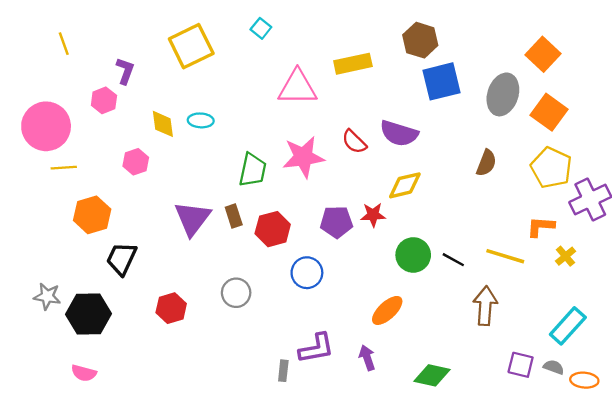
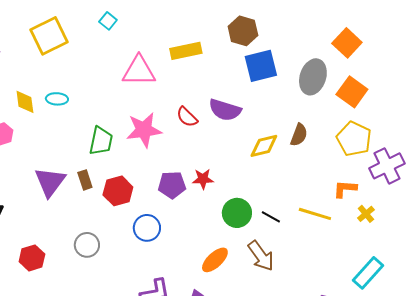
yellow diamond: (405, 185) -> (264, 146), moved
brown arrow: (485, 306) -> (261, 256), moved, turned 140

